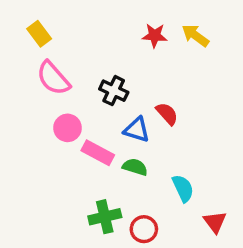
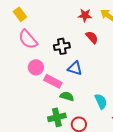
black cross: (114, 91) -> (62, 46), turned -35
red semicircle: (167, 114) -> (92, 37), moved
green semicircle: (135, 167) -> (67, 96), moved

